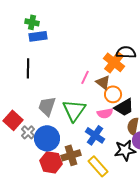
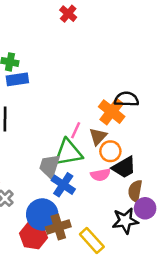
brown triangle: (103, 82) -> (98, 136), turned 35
gray trapezoid: (47, 106) -> (50, 166), moved
green triangle: (74, 110) -> (68, 152), moved, turned 45
blue cross: (95, 135) -> (63, 185), moved
blue circle: (47, 138) -> (42, 214), moved

